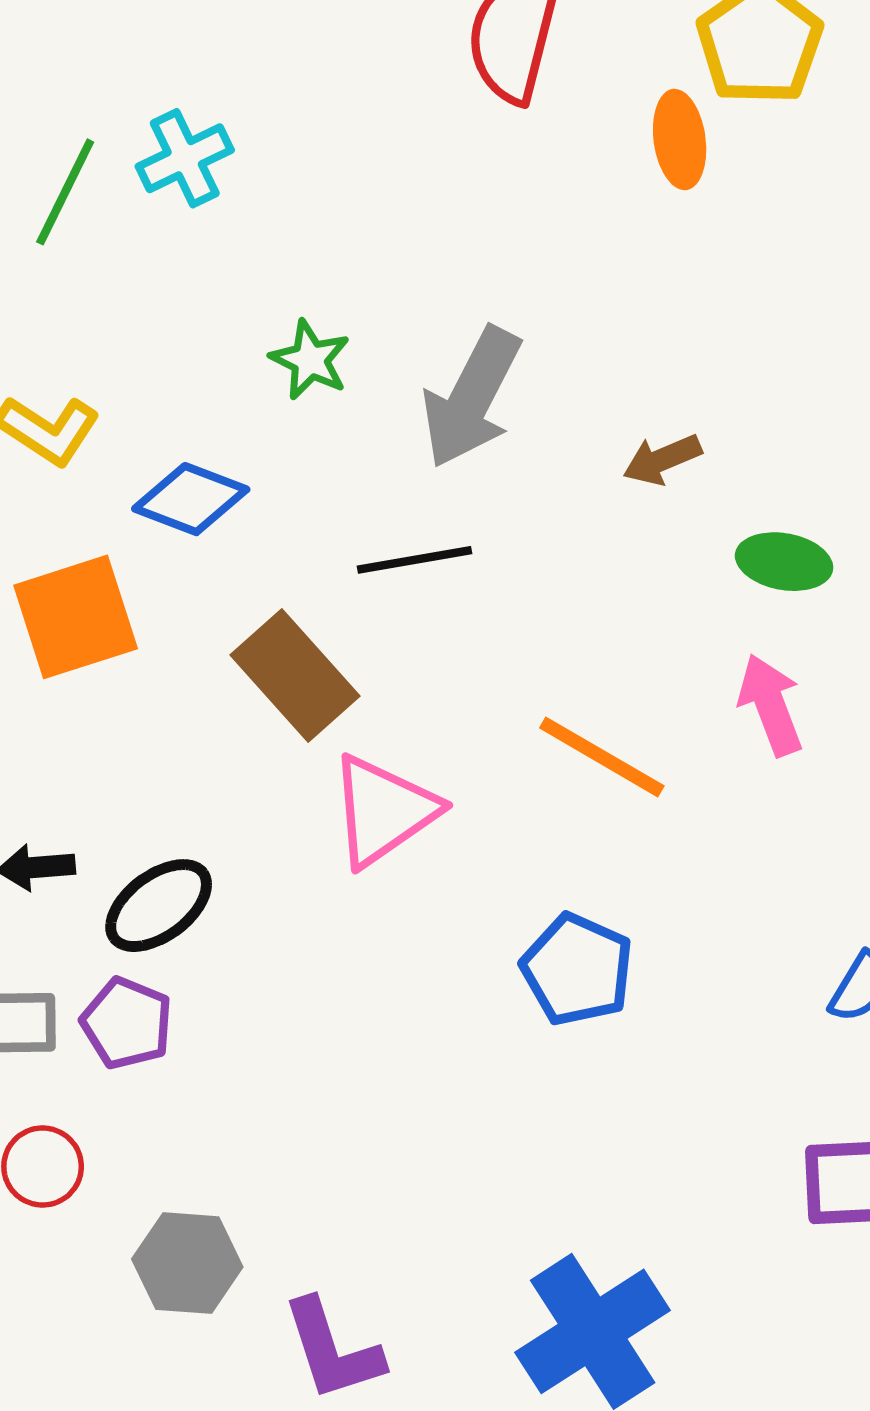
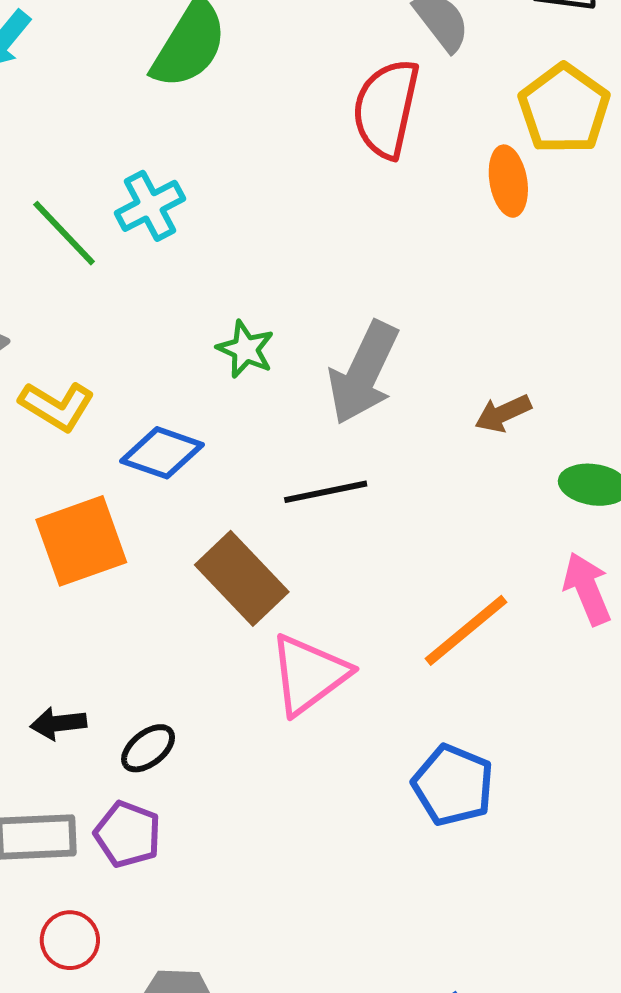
green line: (65, 192) -> (64, 233), turned -68
orange line: (602, 757) -> (466, 630), turned -68
black ellipse: (159, 906) -> (148, 748), size x0.7

